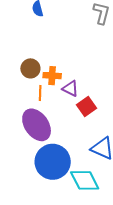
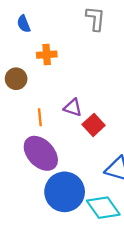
brown circle: (30, 68) -> (16, 79), moved
orange cross: (52, 76) -> (47, 55), moved

